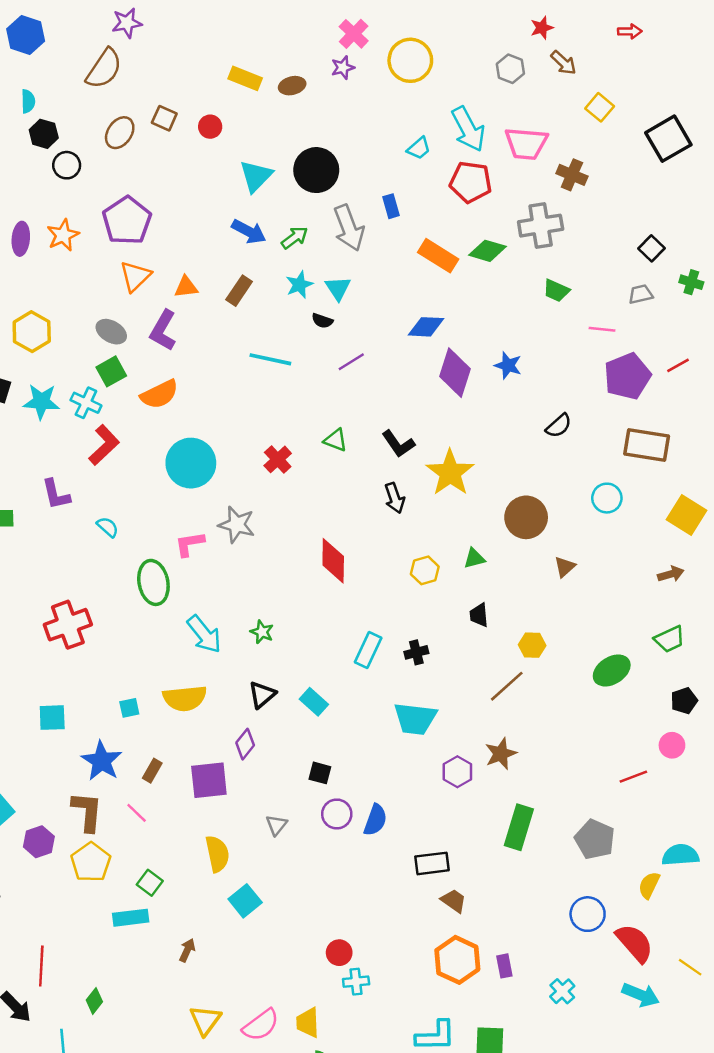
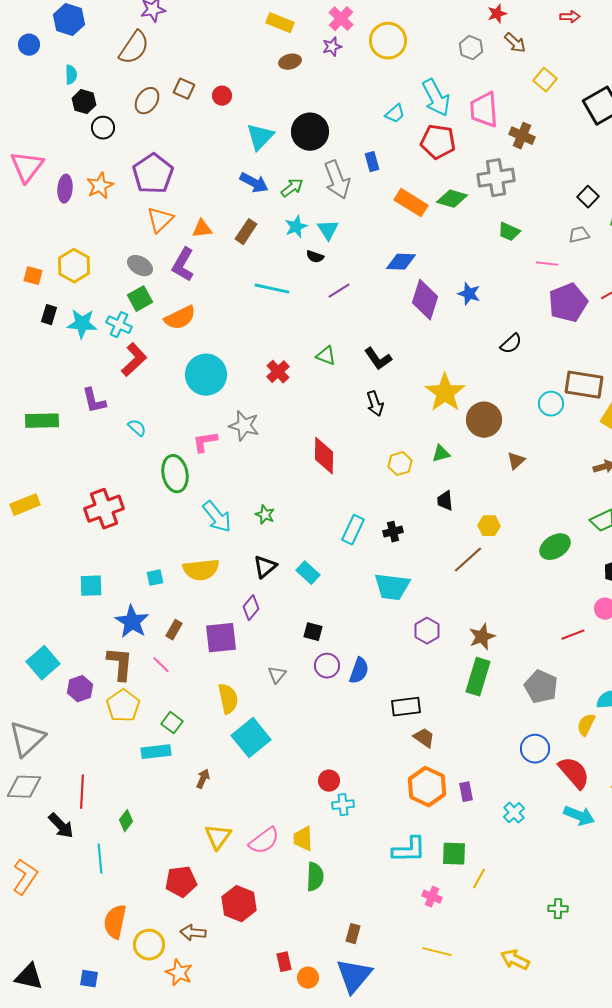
yellow rectangle: (245, 78) -> (280, 23), moved
pink trapezoid: (526, 144) -> (484, 110), turned 81
brown rectangle: (647, 445) -> (584, 385), moved
yellow star: (450, 473) -> (445, 393), moved
brown star: (501, 754) -> (482, 637), moved
cyan square: (245, 901) -> (251, 738), size x1.4

